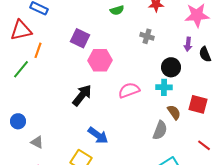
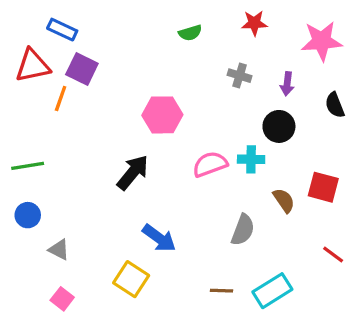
purple square: (80, 38) -> (82, 69), moved
purple arrow: (188, 44) -> (287, 84), moved
green line: (21, 69) -> (28, 166), moved, turned 42
cyan cross: (164, 87) -> (251, 159), moved
gray semicircle: (160, 130) -> (243, 230), moved

